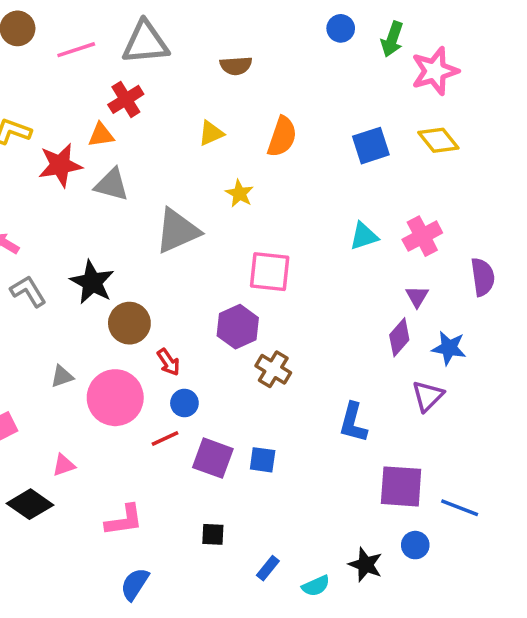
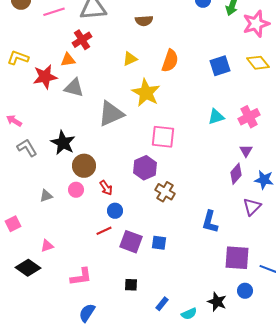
yellow star: (239, 194) -> (146, 93), size x1.8
pink circle: (115, 398) -> (76, 190), moved, size x0.5

